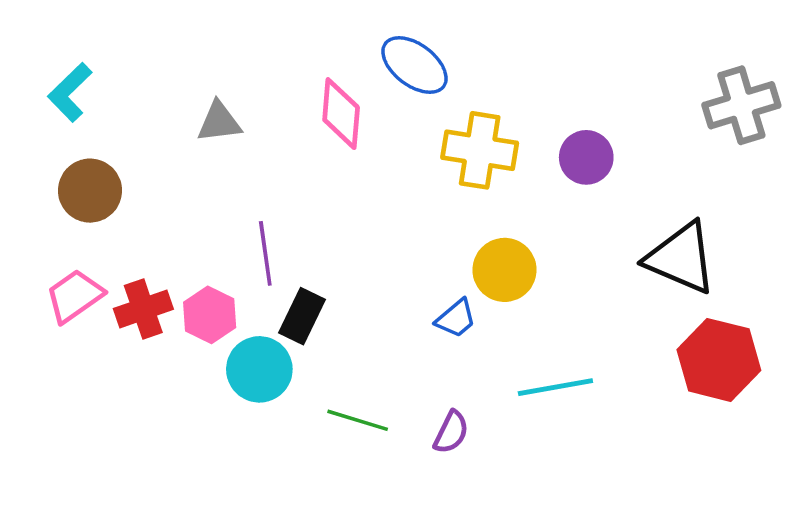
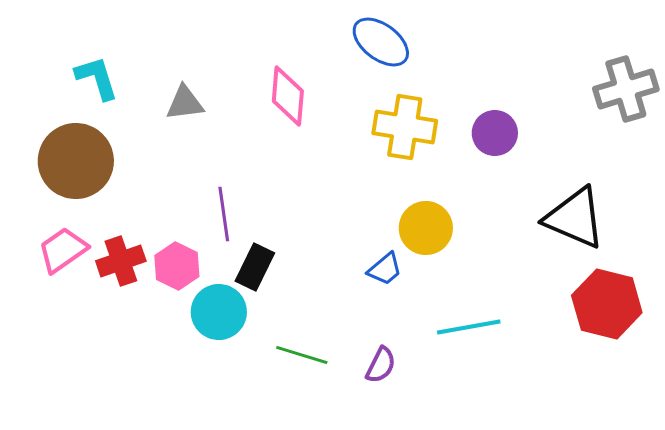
blue ellipse: (415, 65) -> (381, 42), moved
cyan L-shape: (70, 92) -> (97, 78), moved, turned 117
brown circle: (90, 191) -> (76, 161), size x1.4

